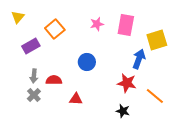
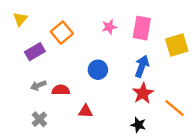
blue arrow: (139, 59) -> (142, 66), moved
gray arrow: (34, 76) -> (38, 85), turned 64
red star: (127, 83) -> (143, 93), turned 30
gray cross: (34, 95) -> (39, 119), moved

